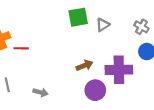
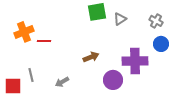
brown arrow: (85, 65) -> (91, 57), moved
gray arrow: (41, 92) -> (62, 82), turned 136

